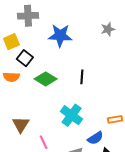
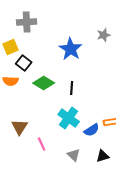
blue star: (60, 35) -> (71, 49), moved, turned 30
black line: (82, 77) -> (72, 88), moved
blue semicircle: (95, 138) -> (92, 130), moved

